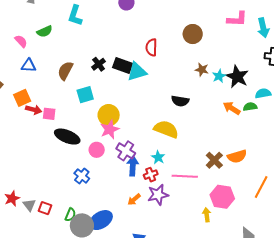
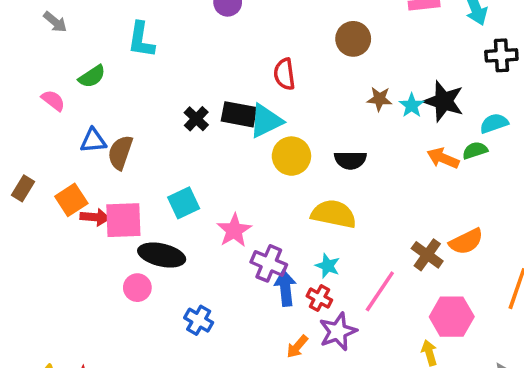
blue triangle: (29, 65) -> (93, 141), moved
brown semicircle: (65, 71) -> (120, 152), moved
cyan square: (85, 95) -> (184, 203), moved
pink square: (49, 114) -> (123, 220), size x1.6
yellow circle: (109, 115) -> (291, 156), moved
pink circle: (97, 150) -> (137, 288), moved
red cross: (151, 175) -> (319, 298), turned -32
pink line: (185, 176) -> (380, 291), turned -50

